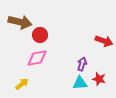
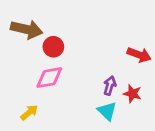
red star: (99, 79) -> (132, 94), moved
cyan triangle: (80, 83) -> (107, 111), turned 49

